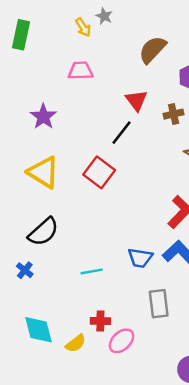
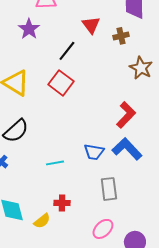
purple star: (43, 117) -> (29, 29), moved
black line: (121, 133) -> (67, 51), moved
pink ellipse: (121, 341) -> (103, 229), moved

